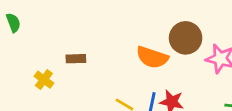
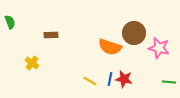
brown rectangle: (76, 59) -> (51, 35), moved

